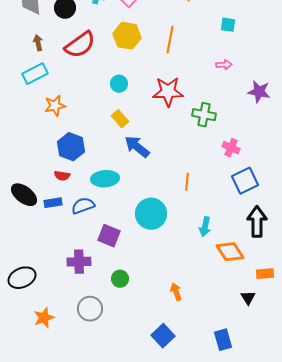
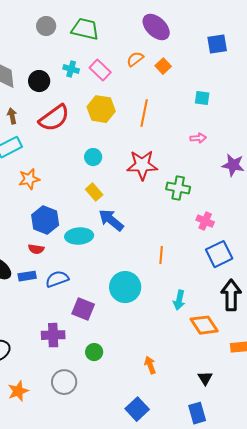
cyan ellipse: (105, 179) -> (79, 236), moved
black triangle: (248, 298) -> (205, 378), moved

